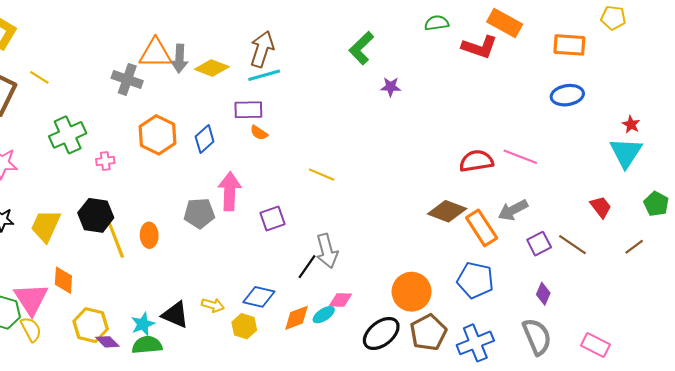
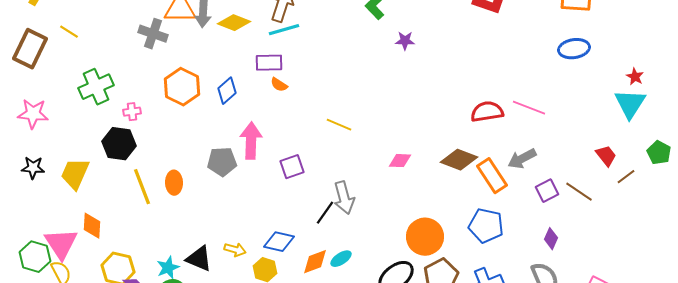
black hexagon: (96, 215) -> (119, 144), moved
brown line: (634, 247) -> (626, 177), moved
pink diamond: (340, 300) -> (400, 161), moved

